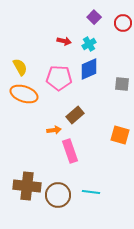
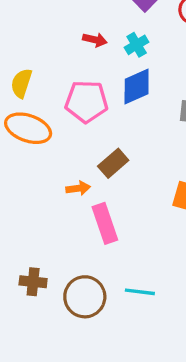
yellow semicircle: (20, 67) -> (21, 83), turned -132
brown cross: (27, 186) -> (33, 282), size x0.6

